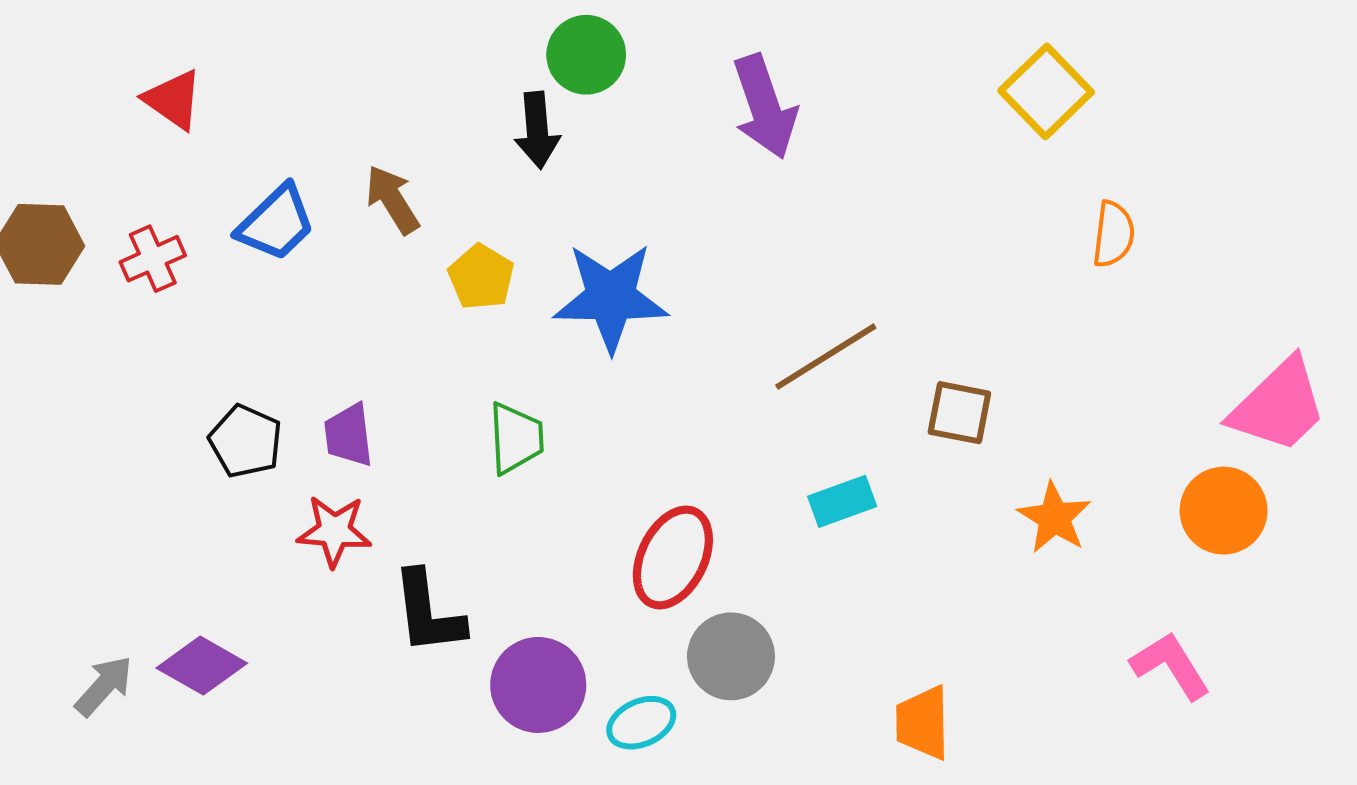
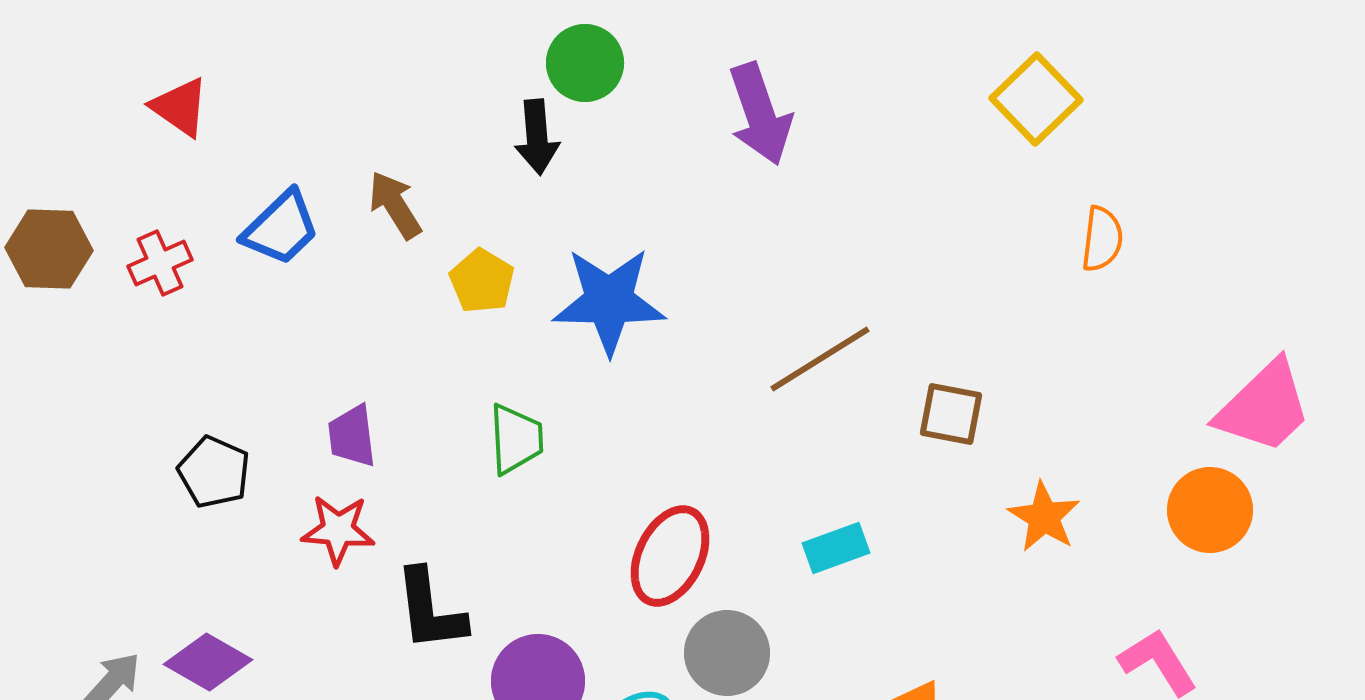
black pentagon: (246, 441) -> (214, 472), moved
cyan rectangle: (842, 501) -> (836, 548), moved

